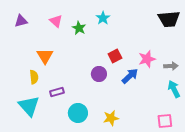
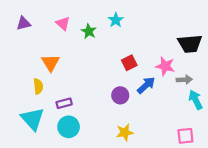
black trapezoid: (169, 19) -> (190, 44), moved
pink star: (147, 59) -> (165, 66), turned 30
gray arrow: (171, 66) -> (184, 80), moved
purple circle: (99, 74) -> (120, 95), moved
cyan circle: (78, 113) -> (69, 127), moved

